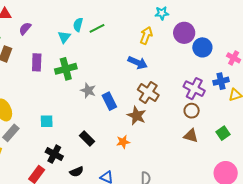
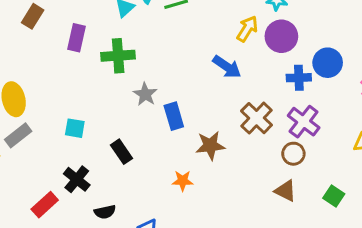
purple circle: (184, 33) -> (281, 36), moved
blue cross: (221, 81) -> (299, 78), moved
brown cross: (148, 92) -> (257, 118), moved
brown star: (137, 116) -> (210, 145), turned 30
green square: (223, 133) -> (334, 196), turned -32
black rectangle: (87, 138) -> (121, 152), moved

